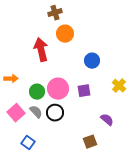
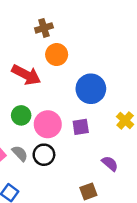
red arrow: (41, 50) -> (26, 75), turned 130
blue circle: (92, 61) -> (91, 89), size x1.5
green circle: (37, 92) -> (21, 115), moved

